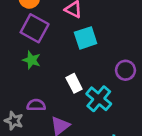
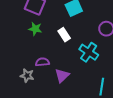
white rectangle: (74, 83) -> (64, 35), moved

